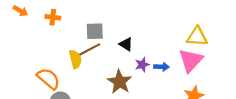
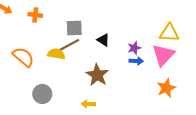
yellow semicircle: (75, 59) -> (56, 54), turned -66
purple star: (142, 65) -> (134, 48), moved
orange semicircle: (48, 79) -> (23, 57), moved

